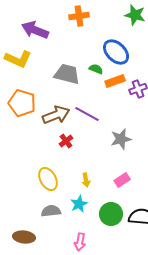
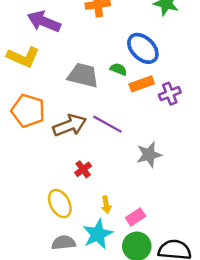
red cross: (66, 141) -> (83, 169), moved
pink rectangle: (122, 180) -> (136, 217), moved
cyan star: (79, 204) -> (98, 234), size x1.4

